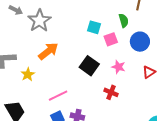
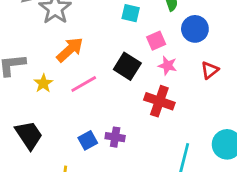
pink square: (111, 39) -> (156, 41), moved
red cross: (111, 92) -> (159, 101), size x1.5
pink line: (58, 96) -> (84, 84), moved

